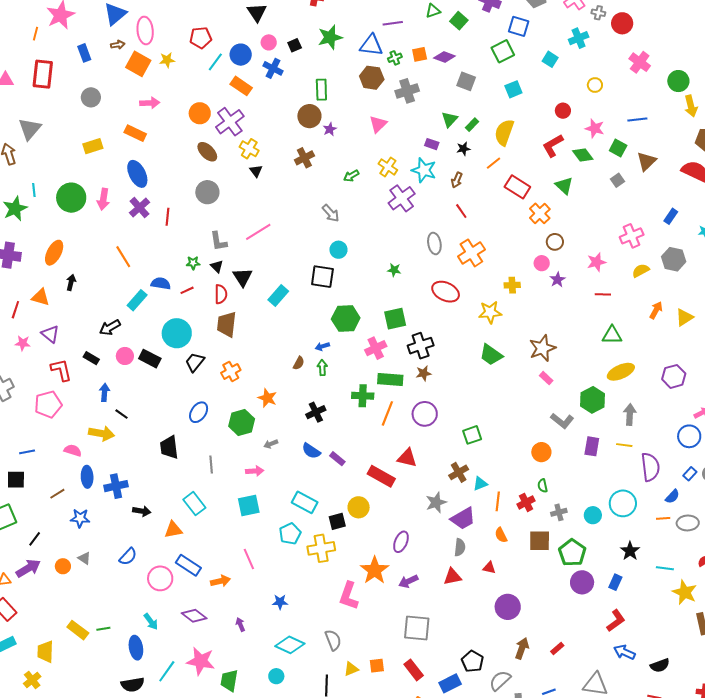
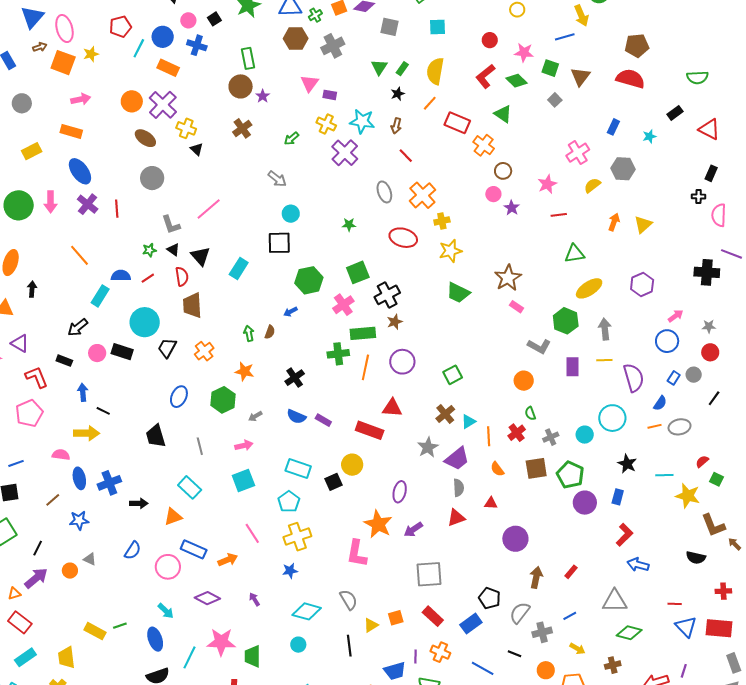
cyan square: (513, 89) -> (438, 27), turned 30
yellow arrow: (691, 106) -> (581, 16), moved
purple rectangle: (432, 144) -> (330, 95), moved
yellow cross: (512, 285) -> (442, 221), moved
green arrow: (322, 368) -> (249, 333), moved
yellow cross: (321, 548) -> (297, 537), moved
black semicircle: (660, 665) -> (696, 558), moved, turned 42

